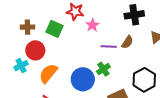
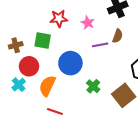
pink star: (92, 25) -> (88, 23), moved
green cross: (103, 69) -> (93, 86), moved
blue circle: (83, 79) -> (70, 63), moved

